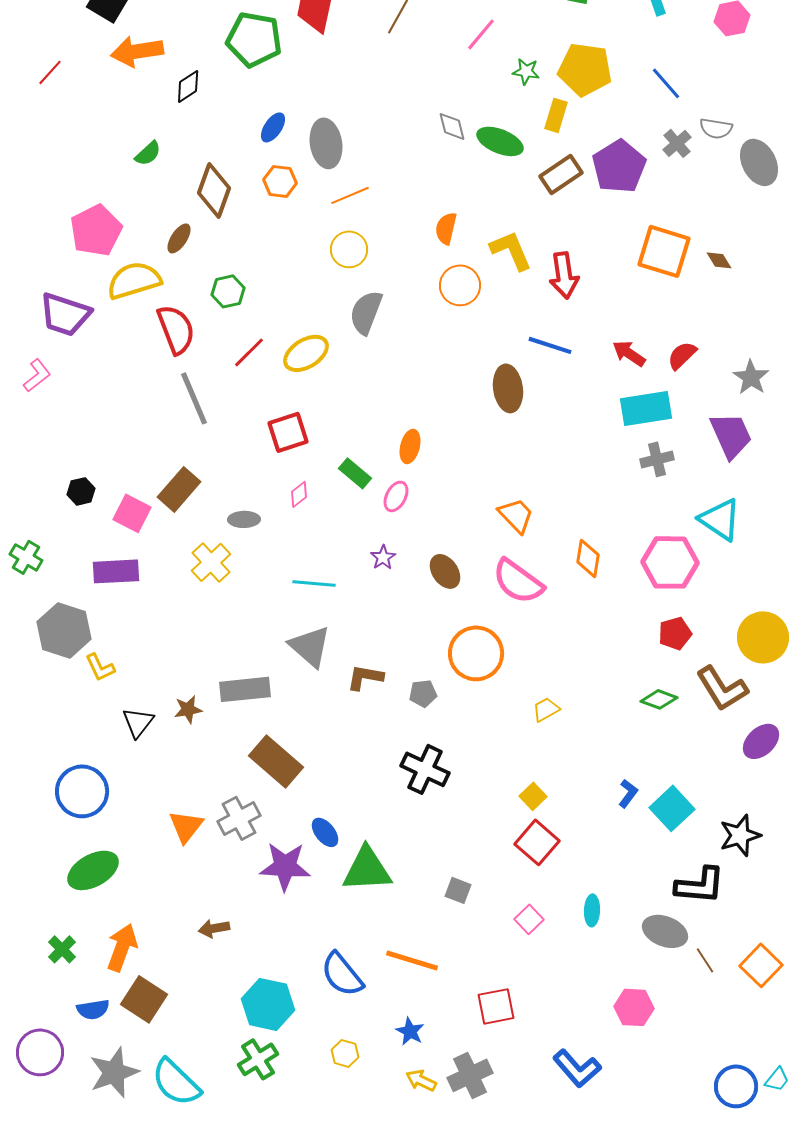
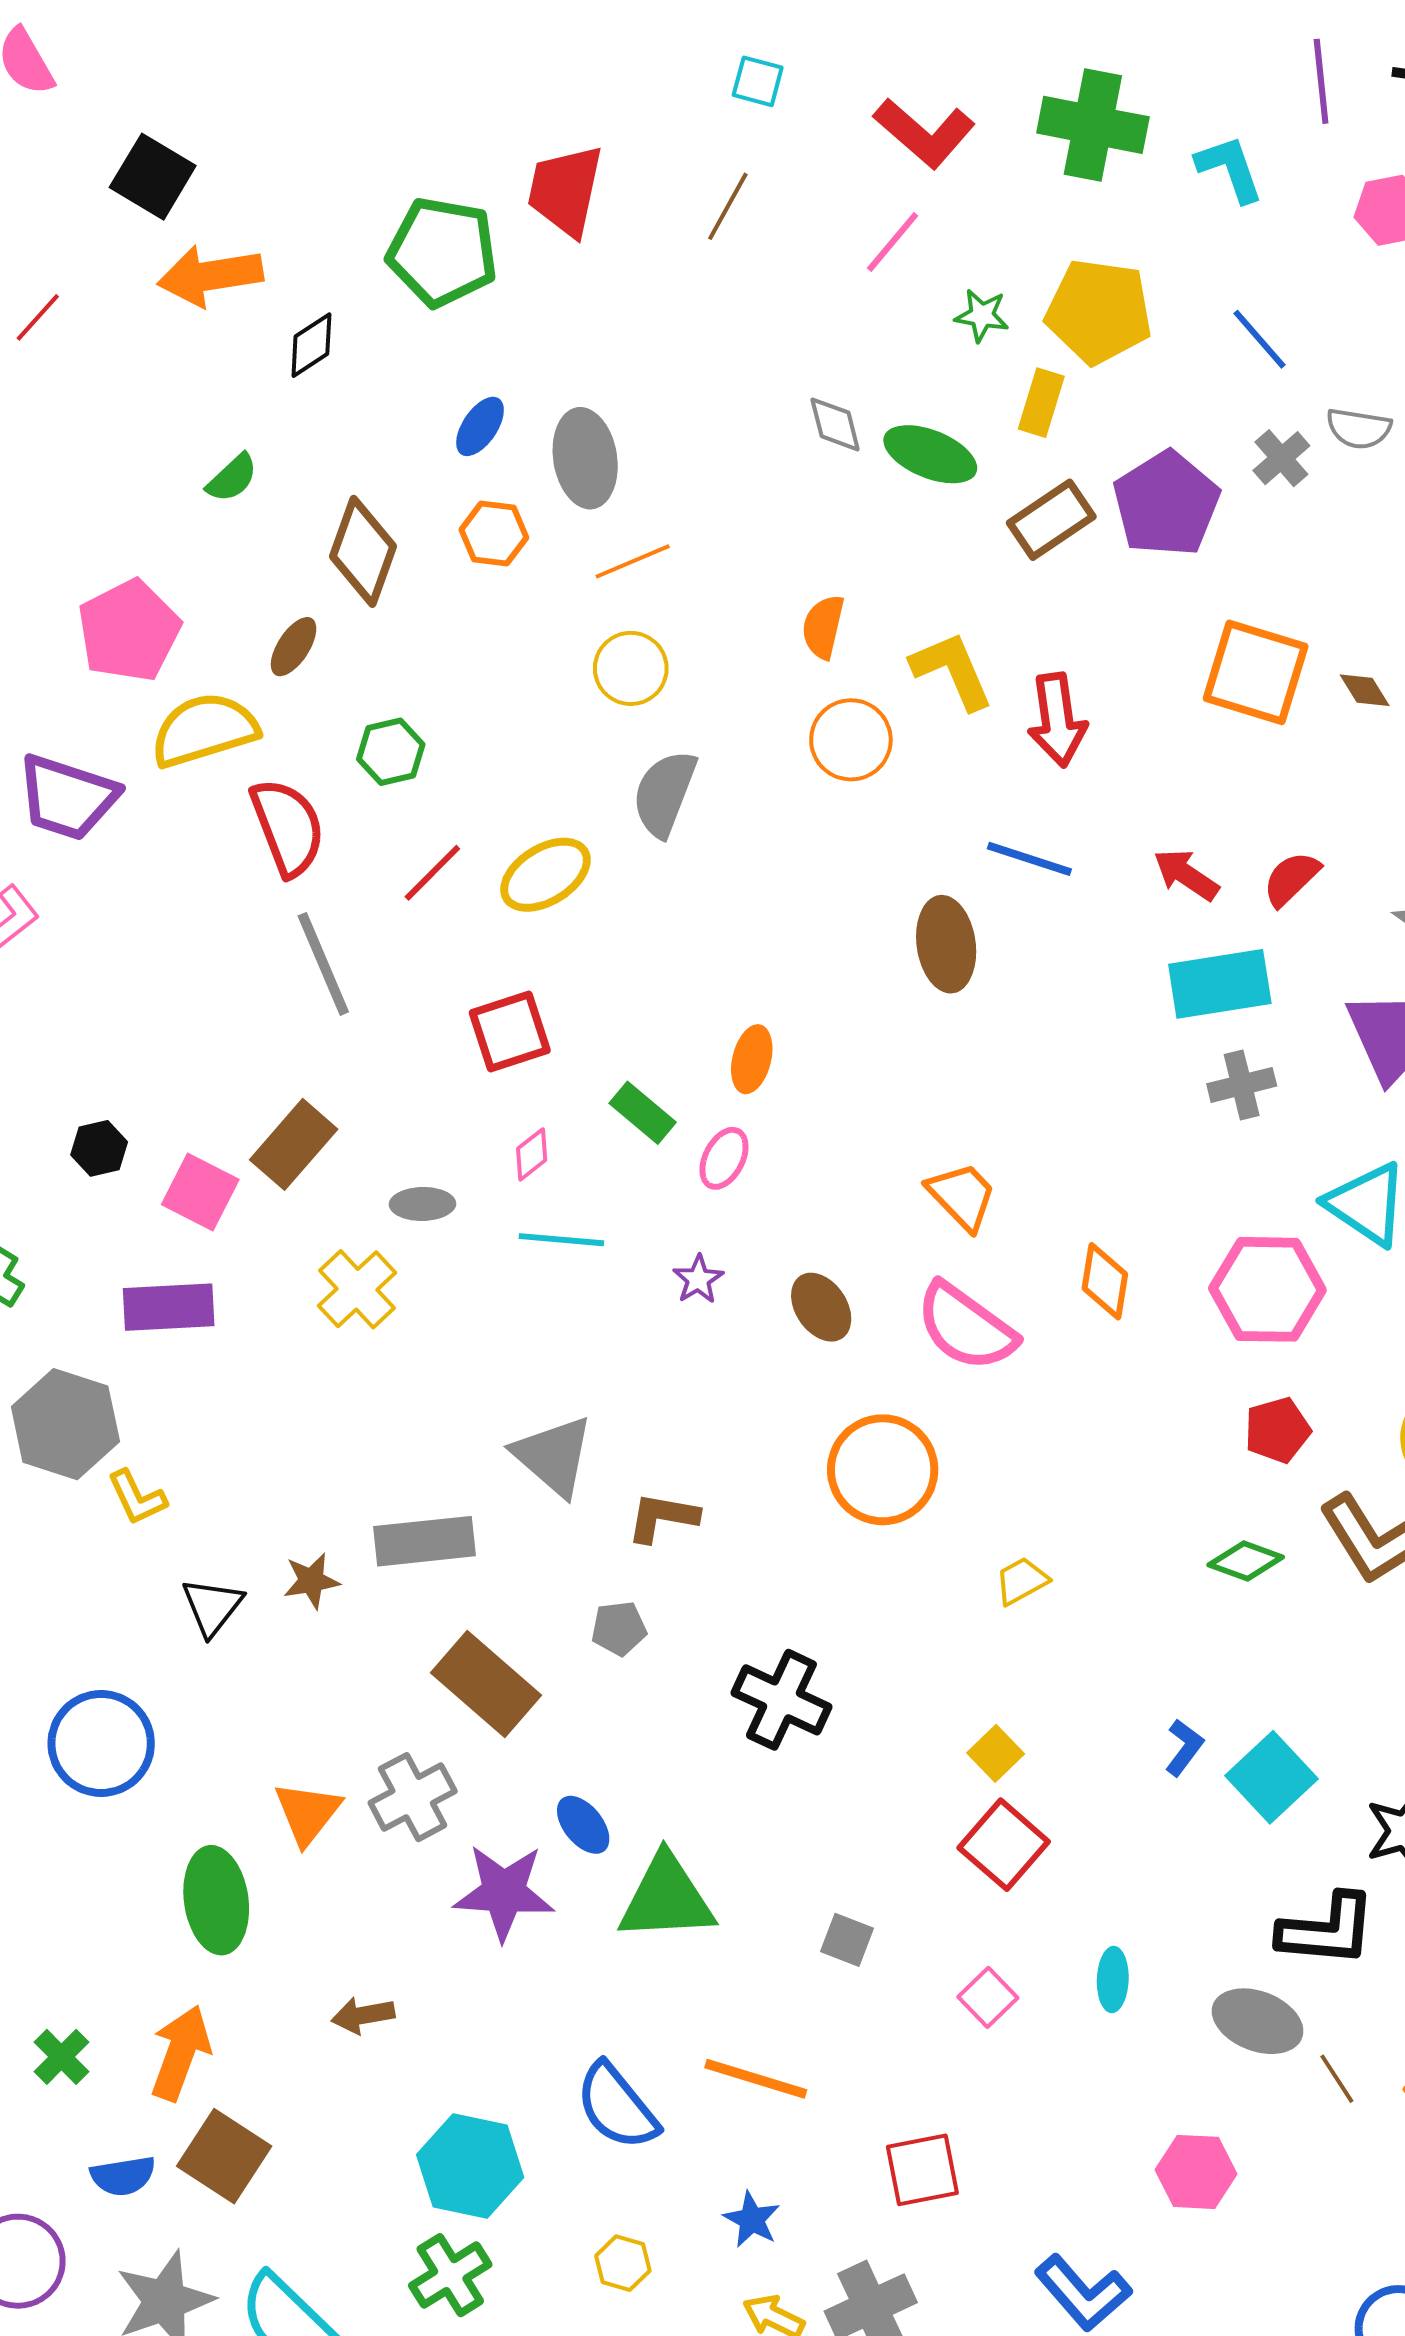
cyan line: (314, 583) -> (561, 1240), moved
gray pentagon: (423, 693) -> (619, 1628), moved
green ellipse: (93, 870) -> (216, 1900), moved, turned -69

